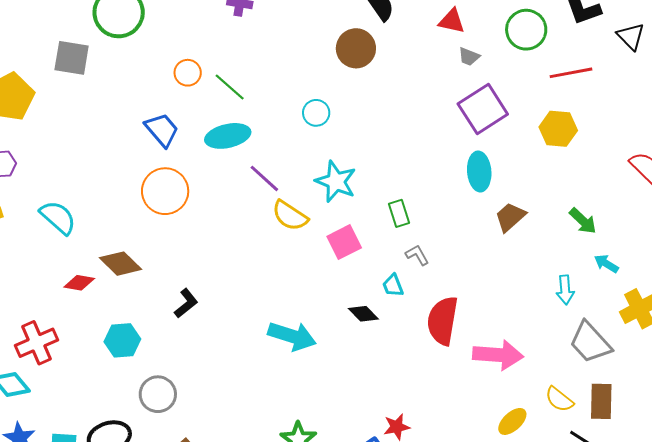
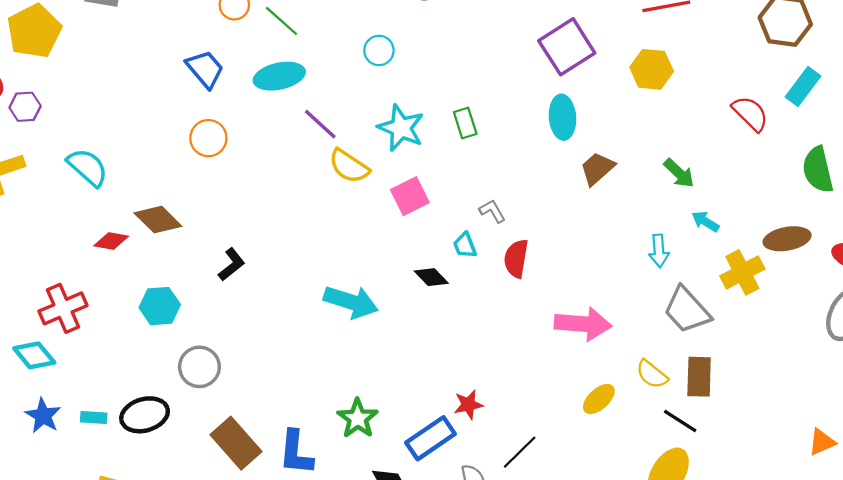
orange circle: (165, 191) -> (208, 138), size x0.7
green rectangle: (399, 213) -> (465, 123), moved
red semicircle: (443, 321) -> (516, 258), moved, size x0.7

